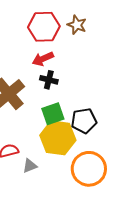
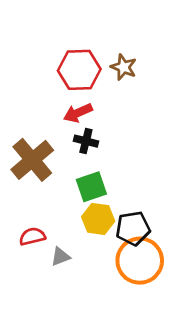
black pentagon: (84, 121) -> (133, 228), moved
yellow hexagon: (58, 138) -> (98, 219), size x0.7

